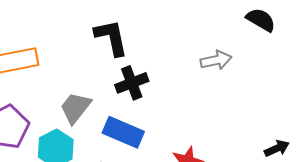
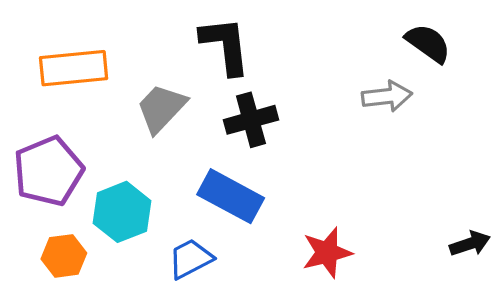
black semicircle: (261, 20) -> (428, 43), moved
gray trapezoid: (75, 108) -> (161, 108), moved

